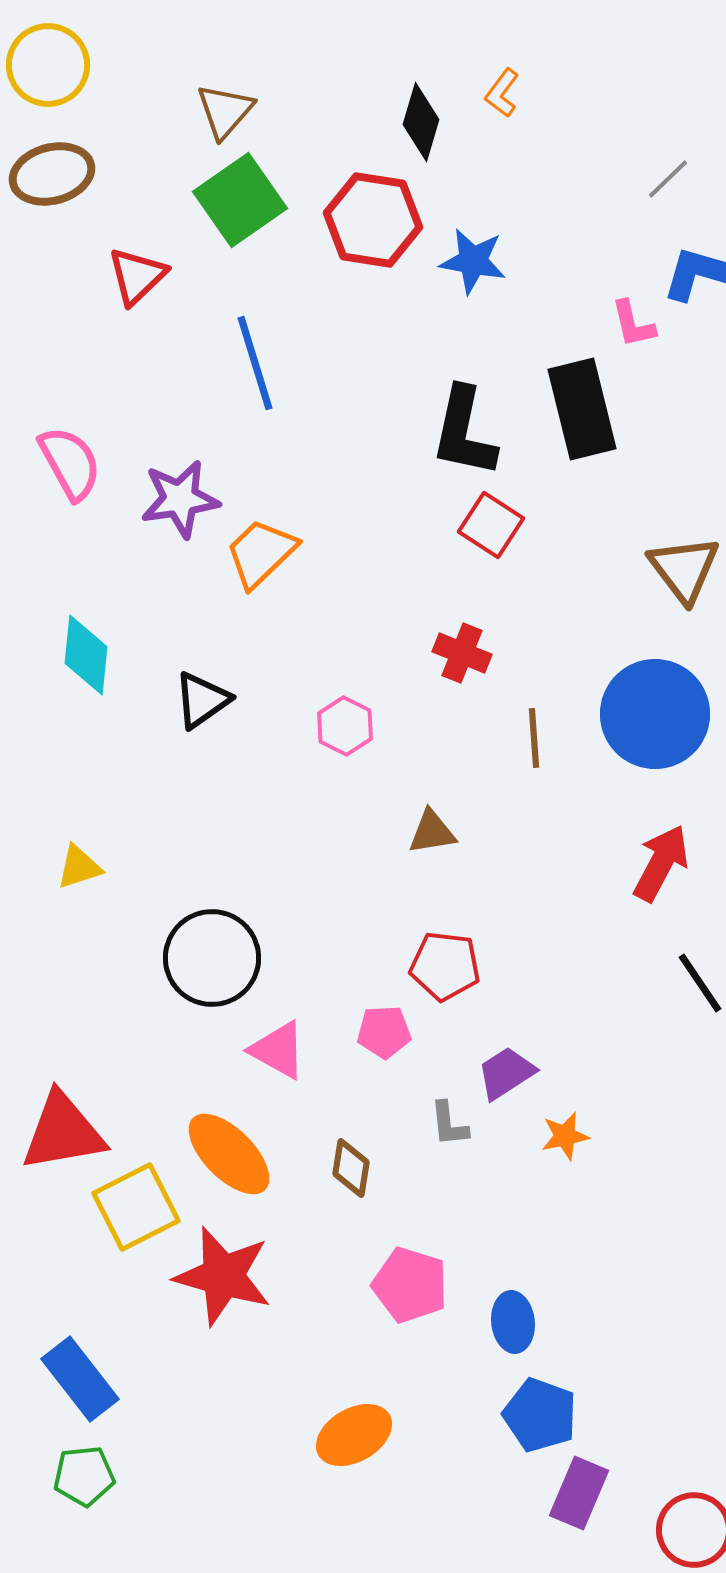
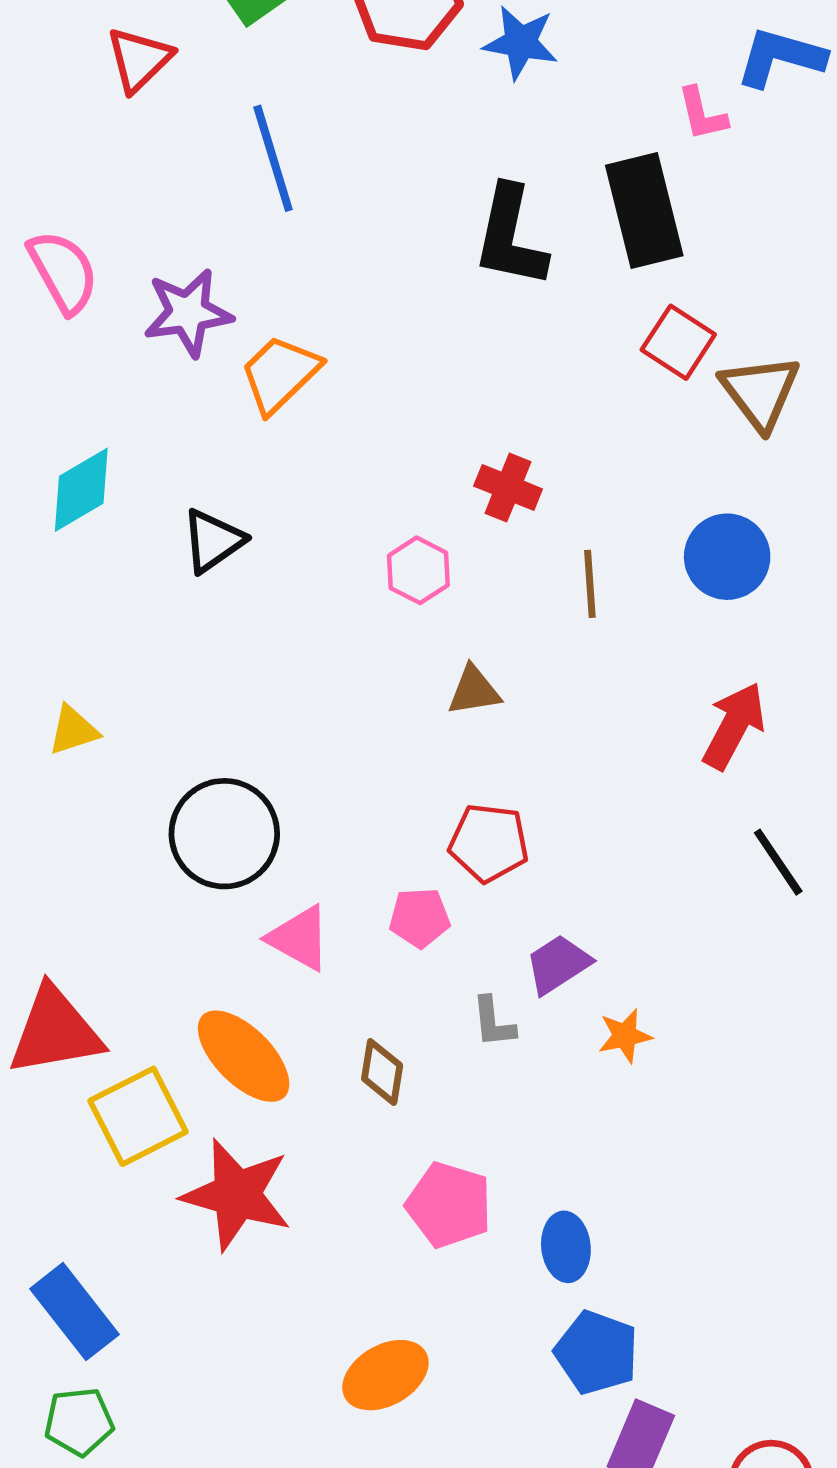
red square: (491, 525) -> (678, 342), moved
cyan diamond: (86, 655) -> (81, 490), turned 54
blue circle: (655, 714) -> (727, 557), size x0.7
pink hexagon: (345, 726) -> (418, 570), moved

